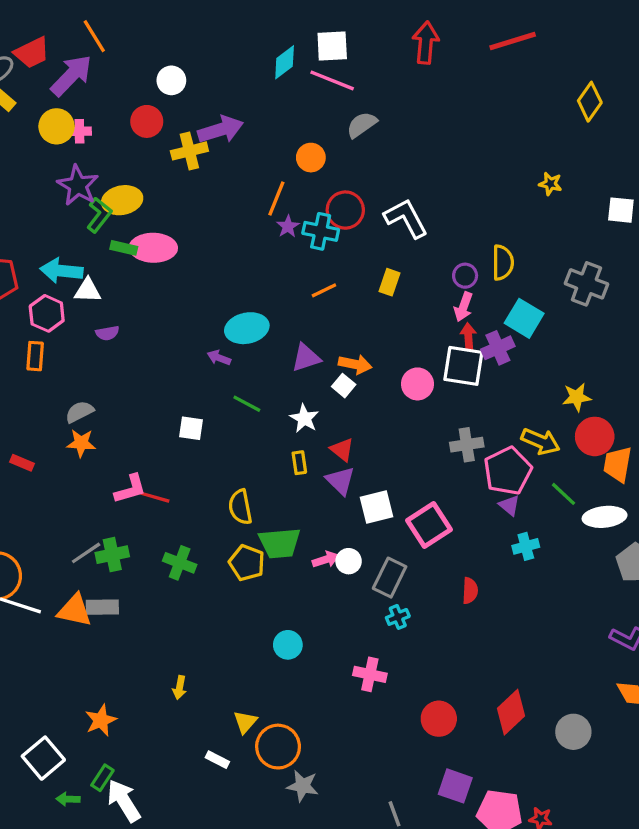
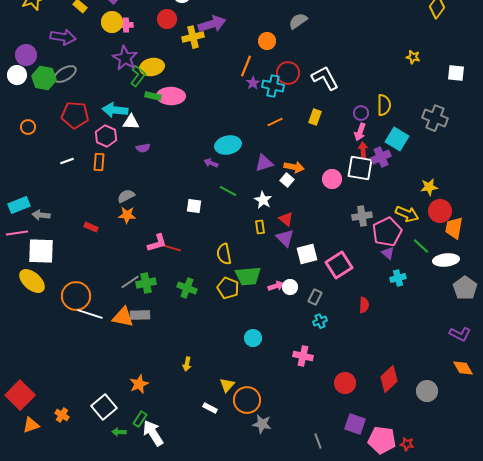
gray rectangle: (390, 578) -> (315, 297), size x0.7

